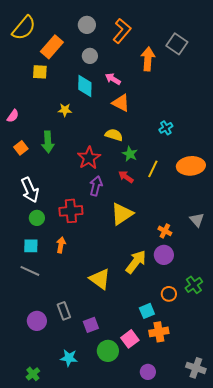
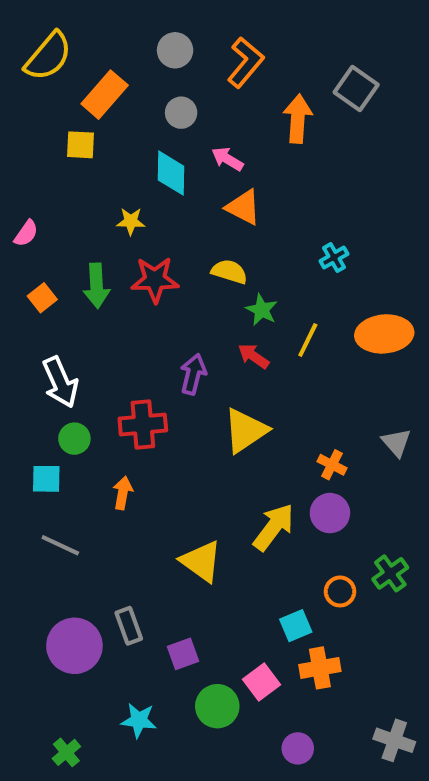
red star: (89, 158) -> (155, 280), moved, turned 30
cyan square: (31, 246) -> (46, 479), moved
purple circle: (37, 321) -> (74, 646), size x1.4

